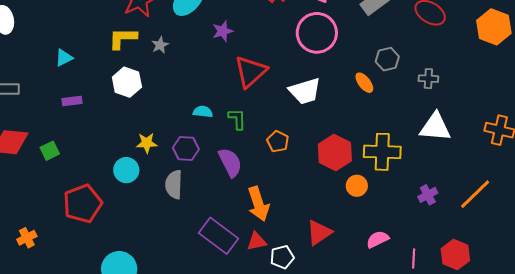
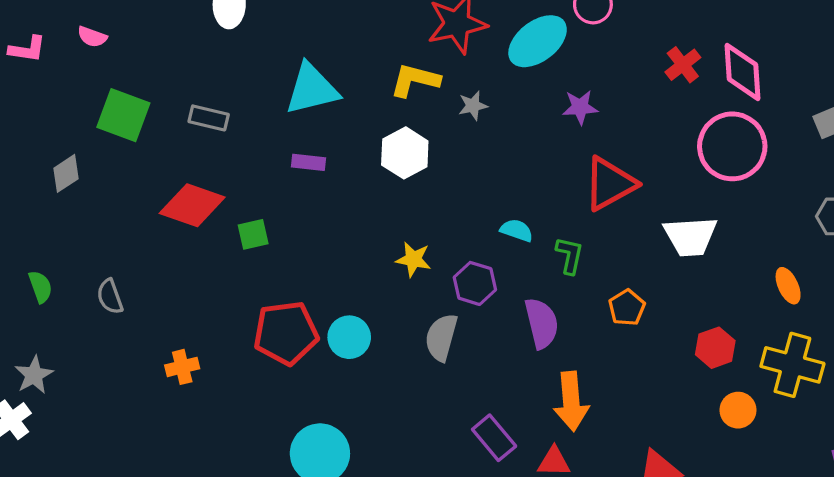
cyan triangle: (64, 58) -> (312, 89), size x1.8
orange ellipse: (364, 83) -> (788, 286), moved
red hexagon: (335, 153) -> (715, 348), size x0.7
cyan circle: (126, 170) -> (349, 337), moved
purple rectangle: (218, 236) -> (494, 438), size x0.7

